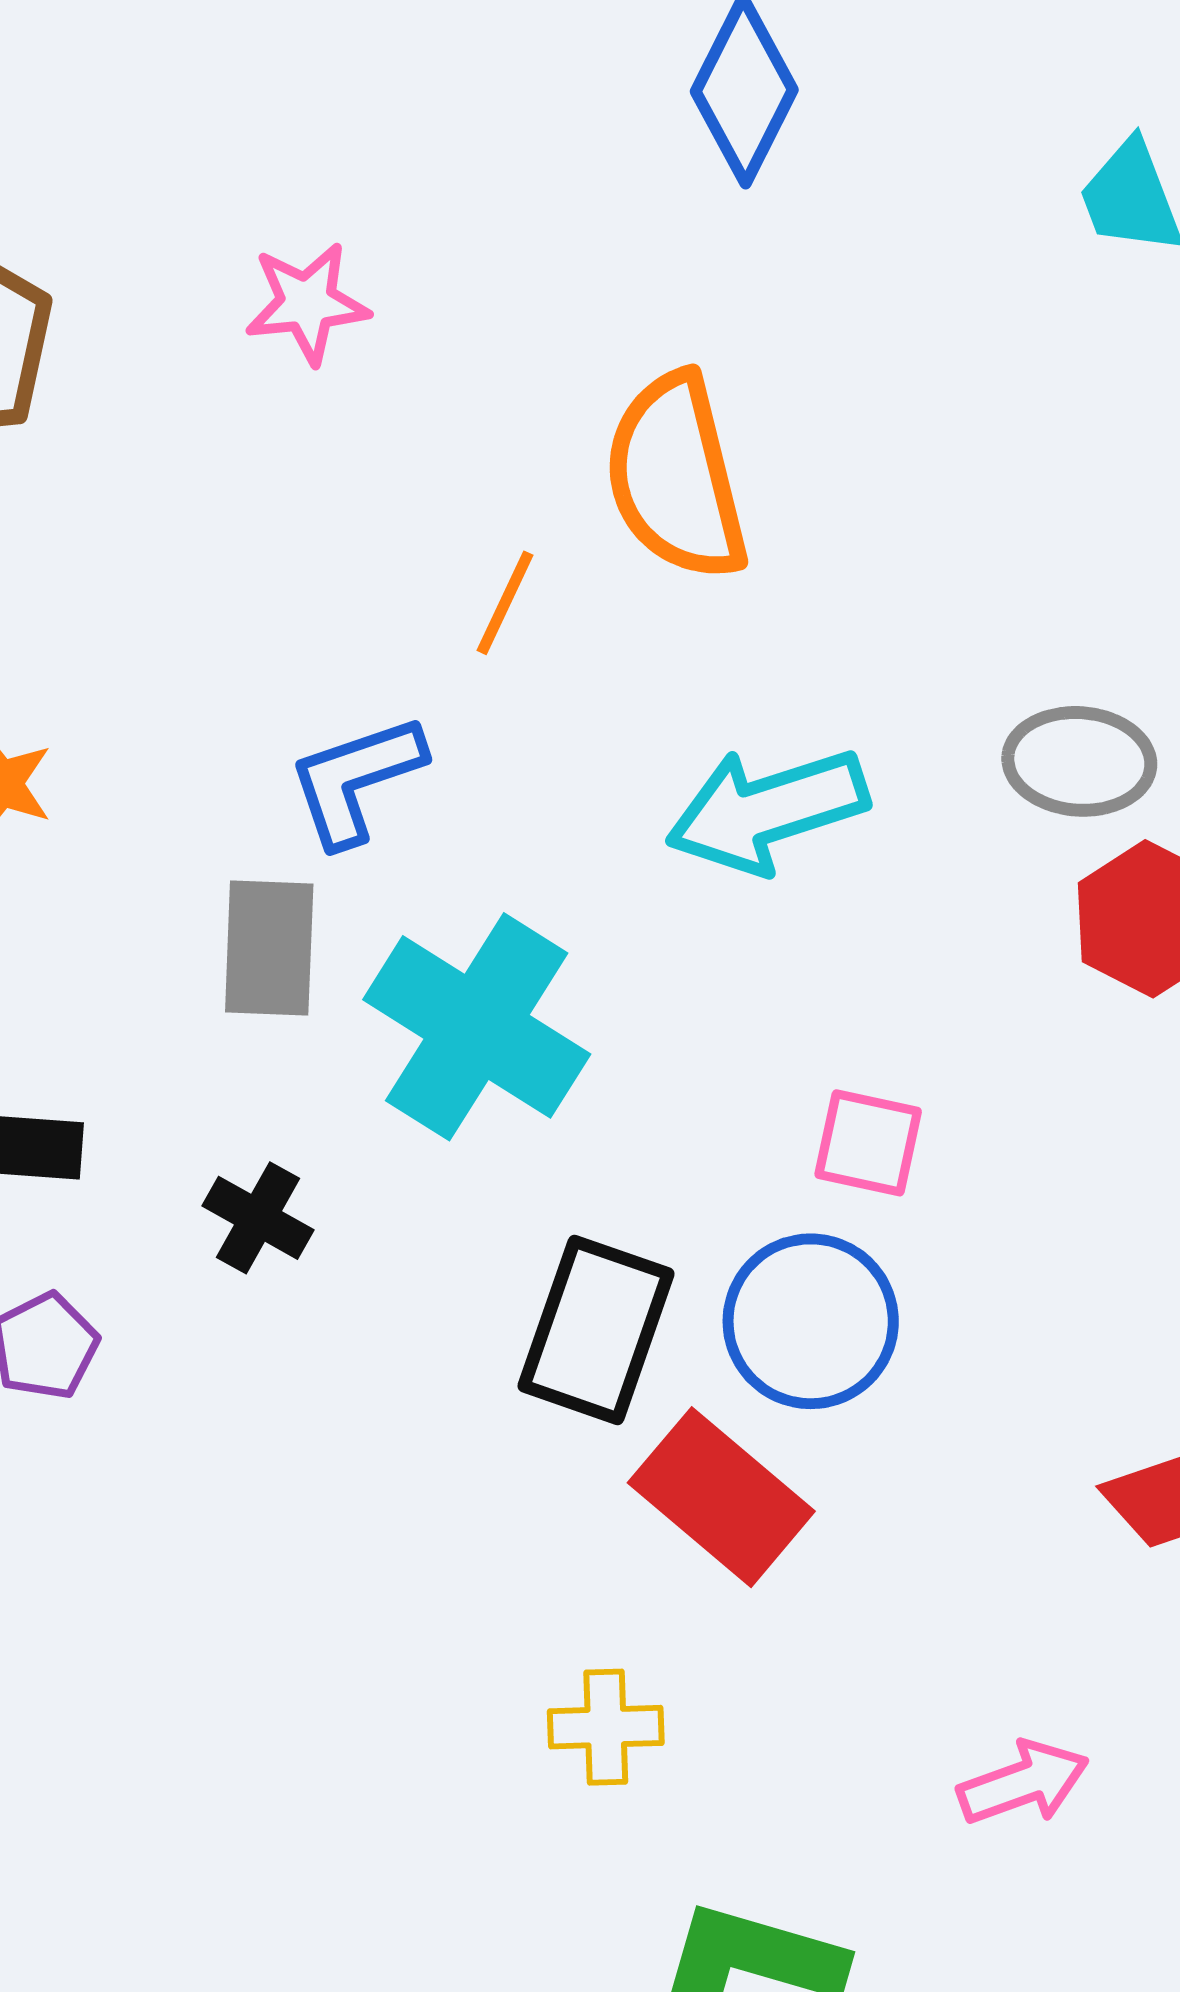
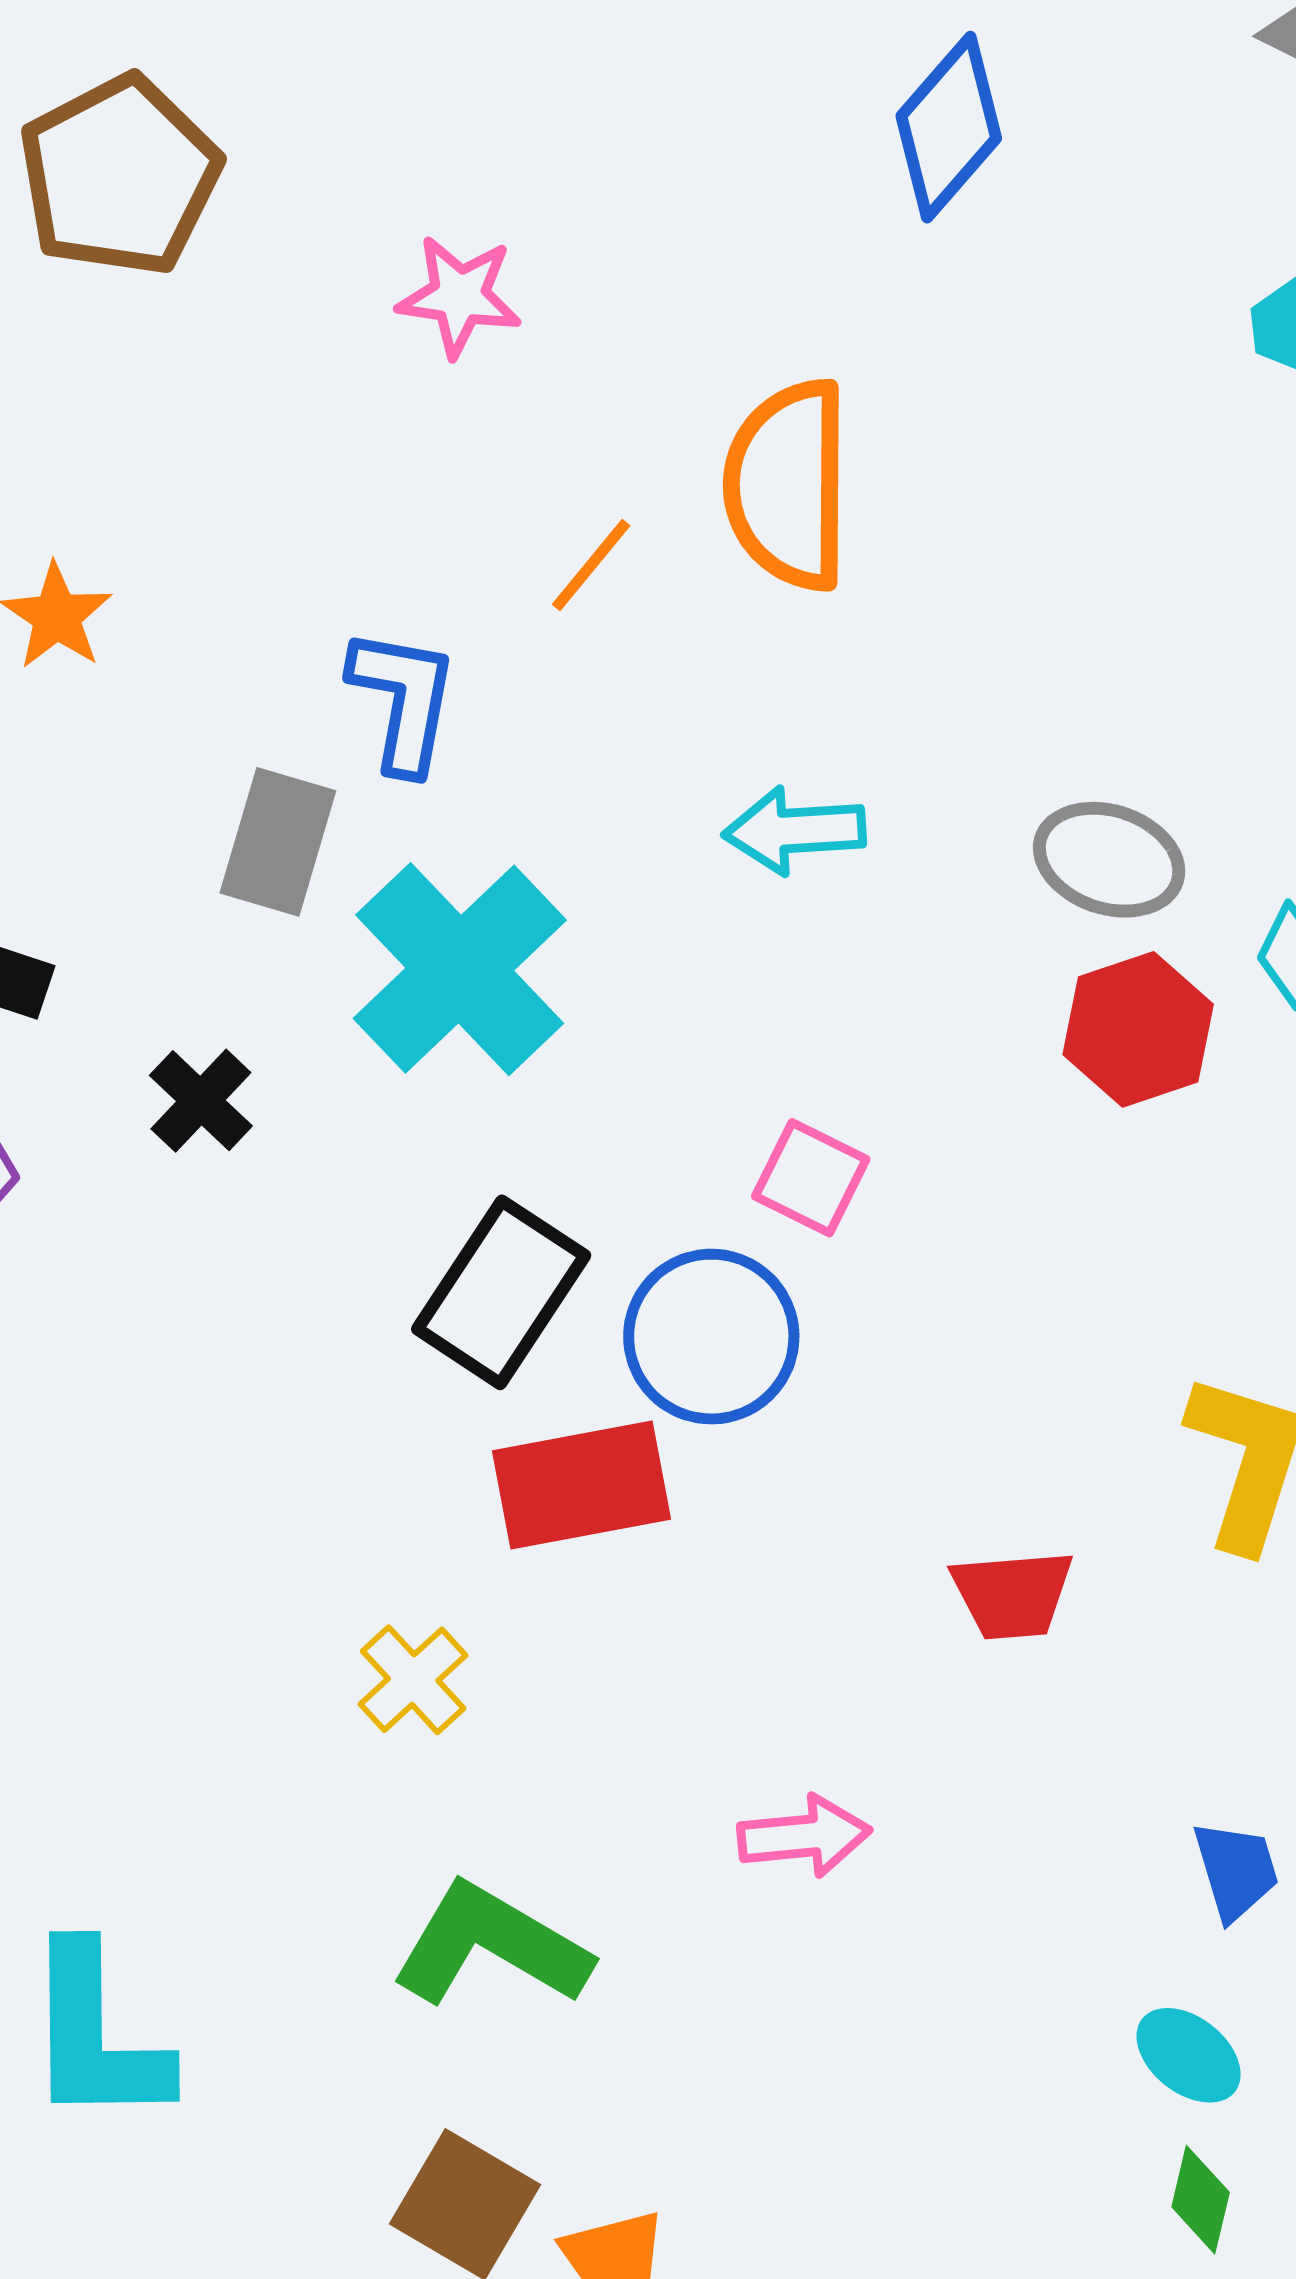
pink star: (307, 303) -> (459, 296), moved
blue L-shape: (356, 780) -> (403, 700), turned 105
cyan arrow: (767, 810) -> (794, 830), size x0.7
red rectangle: (721, 1497) -> (582, 1485), turned -65
yellow cross: (606, 1727) -> (413, 1680), turned 35

